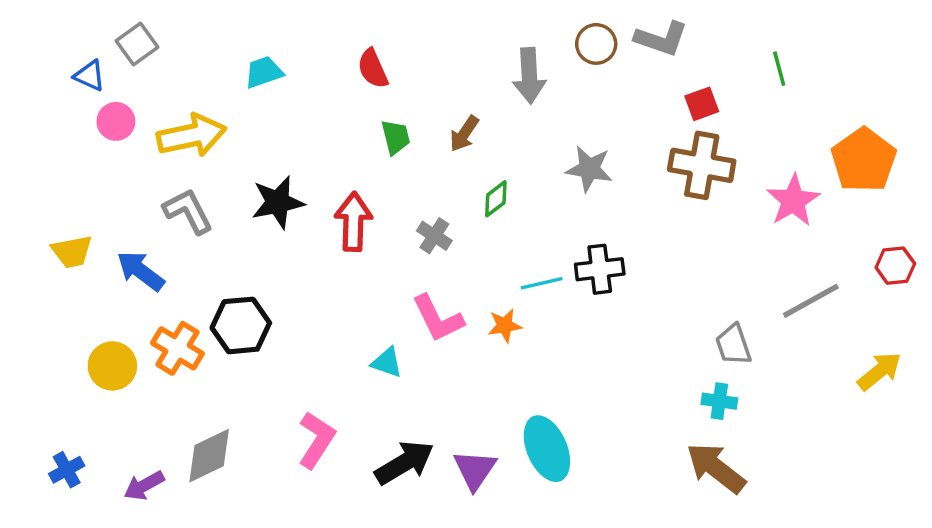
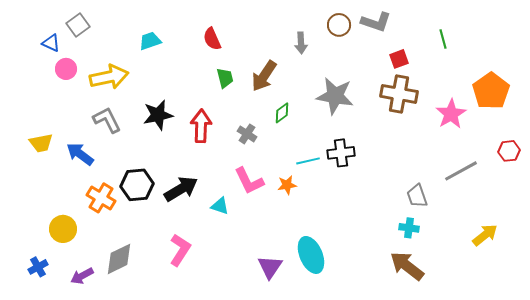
gray arrow: (529, 76) -> (301, 43), size x0.7
brown arrow: (464, 134) -> (264, 76), size x1.5
gray star: (589, 169) -> (335, 96), size x1.4
yellow circle: (112, 366) -> (63, 229), moved
yellow arrow: (879, 371) -> (485, 235), moved
black arrow: (404, 463) -> (181, 189), moved

